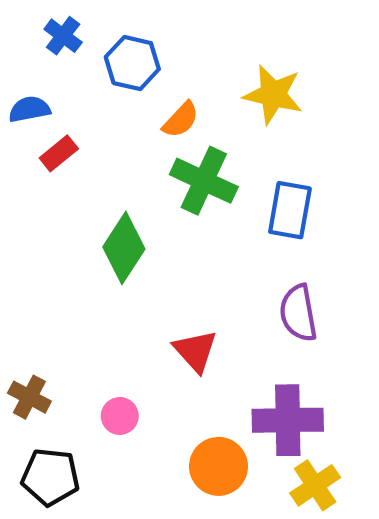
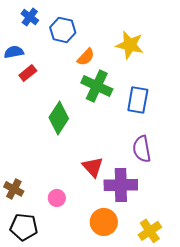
purple cross: (288, 420) -> (121, 185), moved

